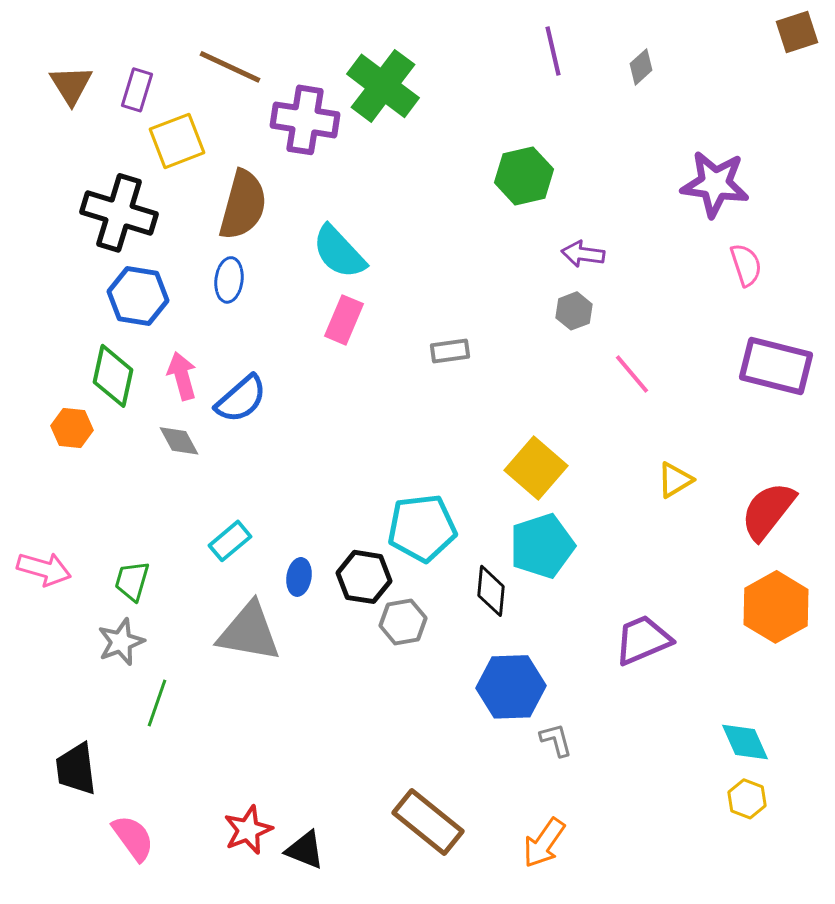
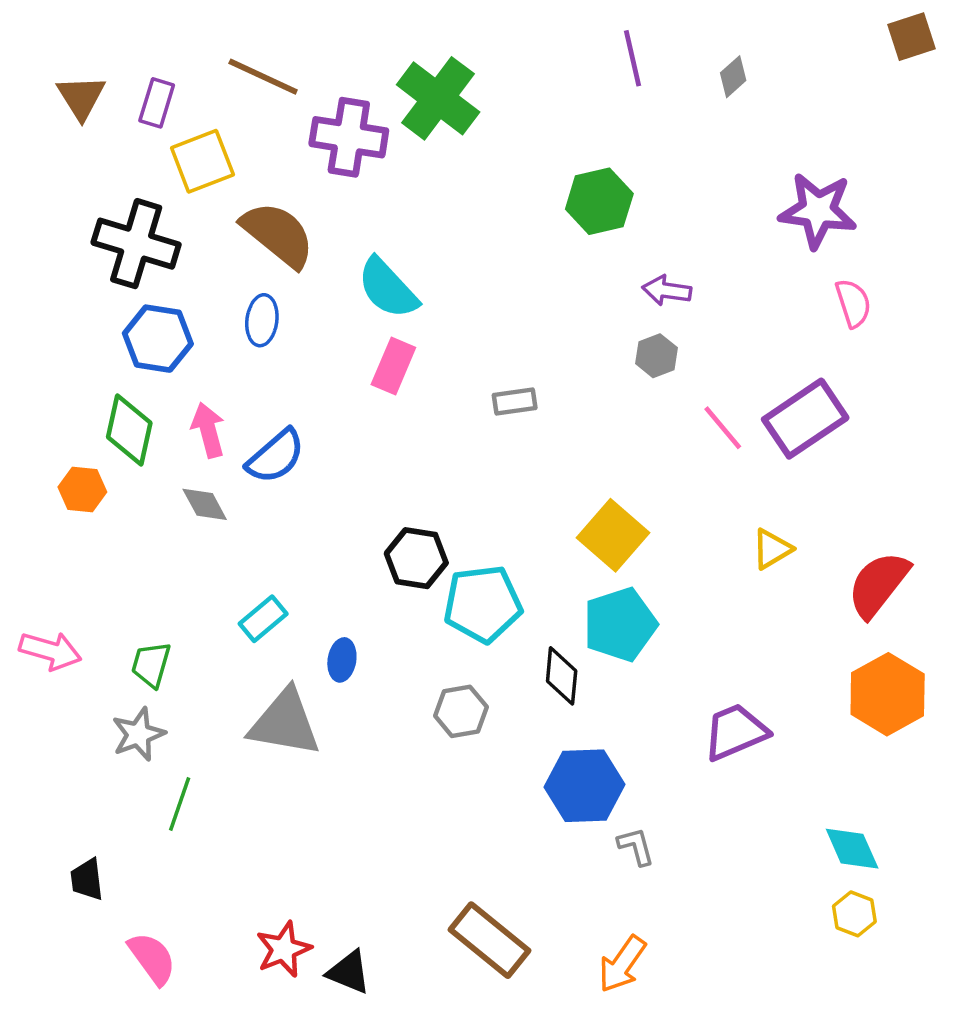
brown semicircle: (243, 205) -> (278, 234), turned -66
purple rectangle: (776, 366) -> (805, 419), moved, turned -48
black hexagon: (364, 577) -> (416, 558), moved
black trapezoid: (76, 769) -> (87, 880), size x0.7

